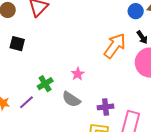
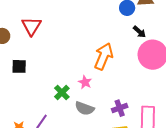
orange arrow: (115, 46) -> (104, 56), moved
green cross: (45, 84) -> (62, 92), moved

